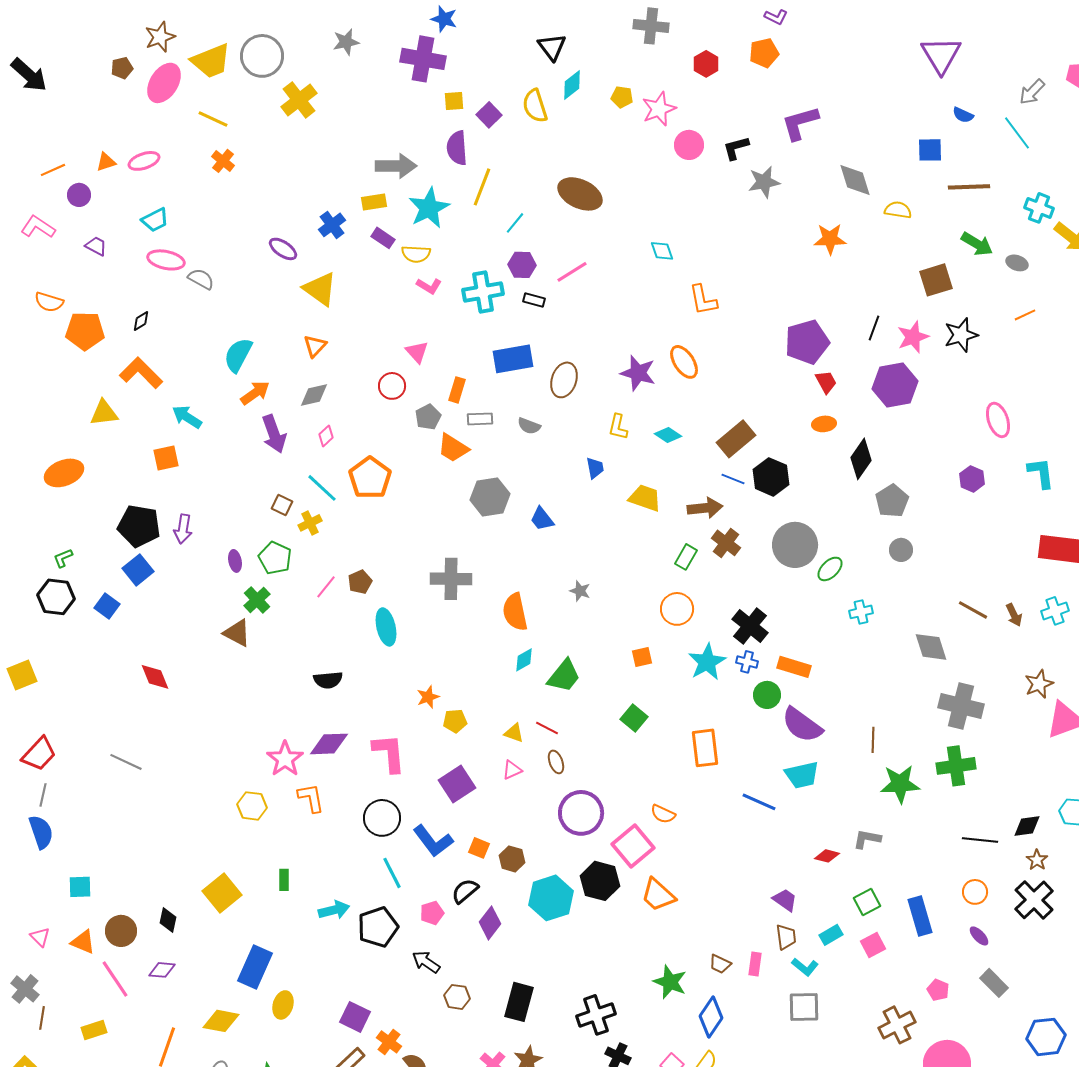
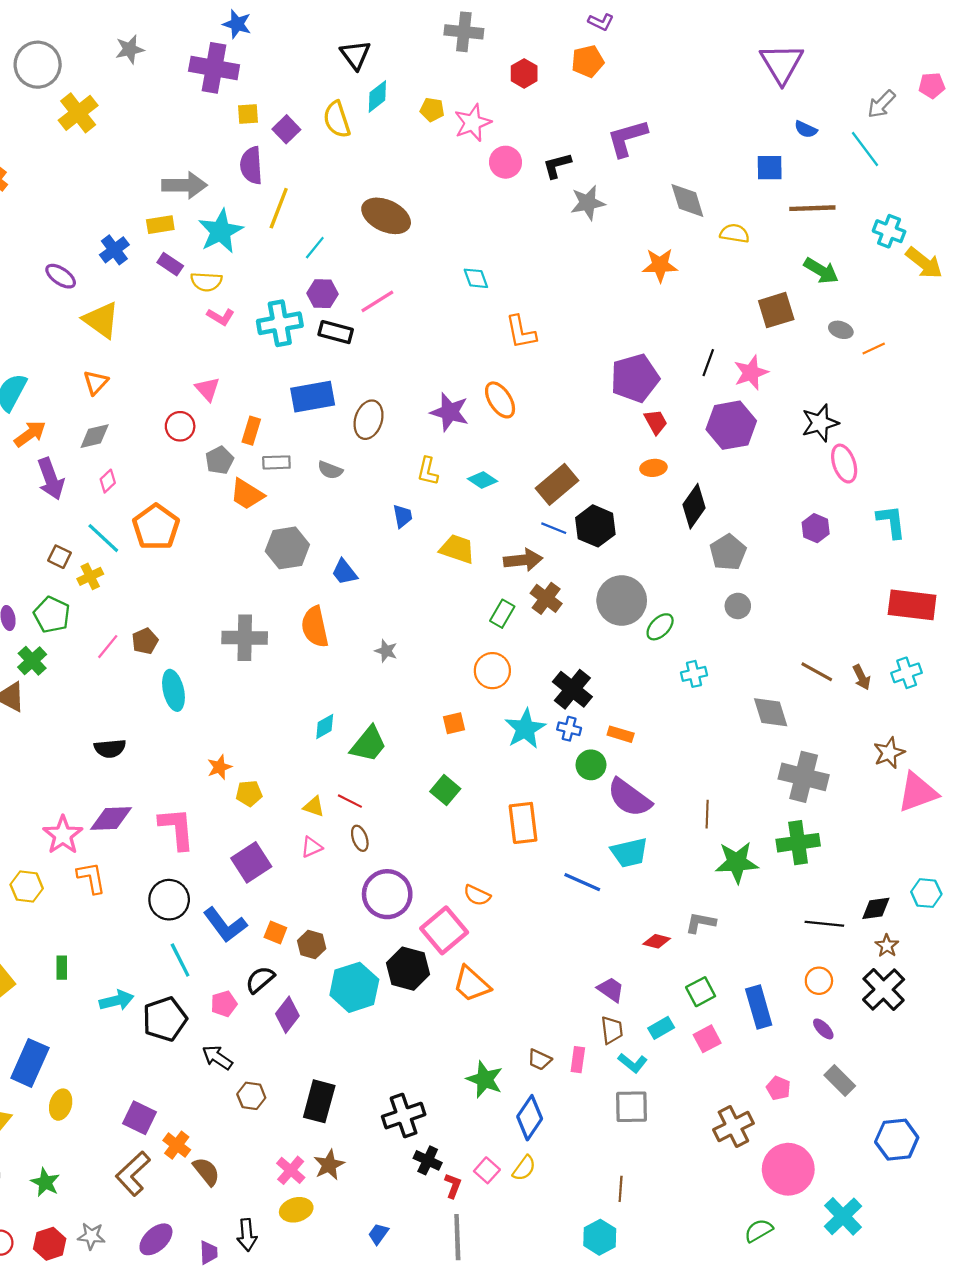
gray ellipse: (1017, 263) -> (841, 330), moved
black rectangle: (534, 300) -> (336, 332), size x1.4
black star: (961, 335) -> (820, 423), moved
orange semicircle: (515, 612) -> (315, 627), moved
orange rectangle: (794, 667) -> (621, 734), size x0.7

